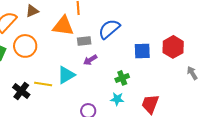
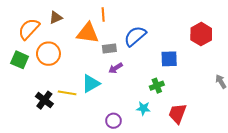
red hexagon: (173, 47) -> (201, 34), moved
green cross: (122, 78) -> (157, 86), moved

